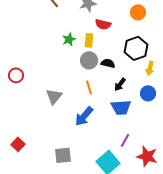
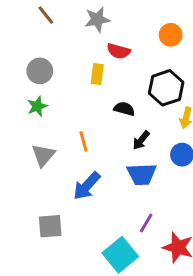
green star: (69, 39) -> (37, 106), moved
gray circle: (89, 60) -> (40, 71), moved
orange line: (89, 87) -> (84, 142), moved
gray square: (63, 155) -> (50, 226), moved

